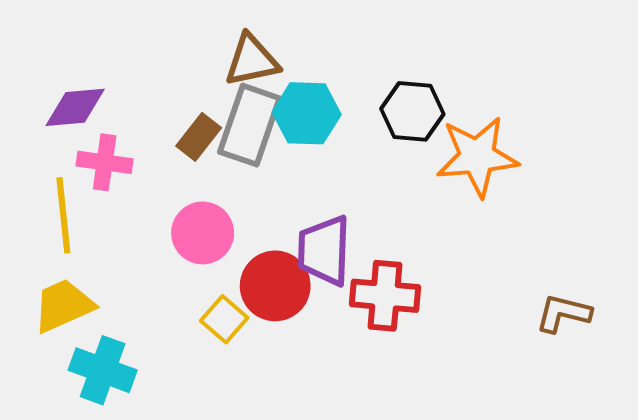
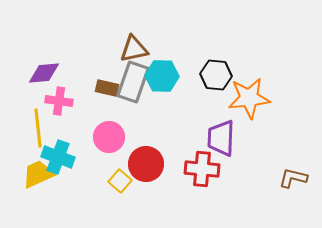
brown rectangle: (199, 137) -> (107, 88), turned 65
purple trapezoid: (324, 251) -> (221, 138), moved
cyan cross: (103, 370) -> (58, 157), moved

